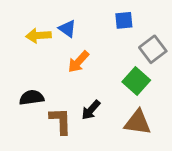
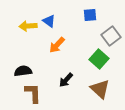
brown L-shape: (61, 121) -> (33, 93), moved
brown triangle: (138, 122) -> (100, 89), turned 35

